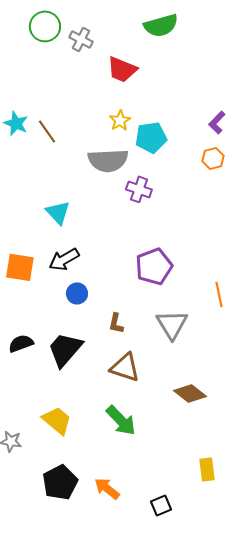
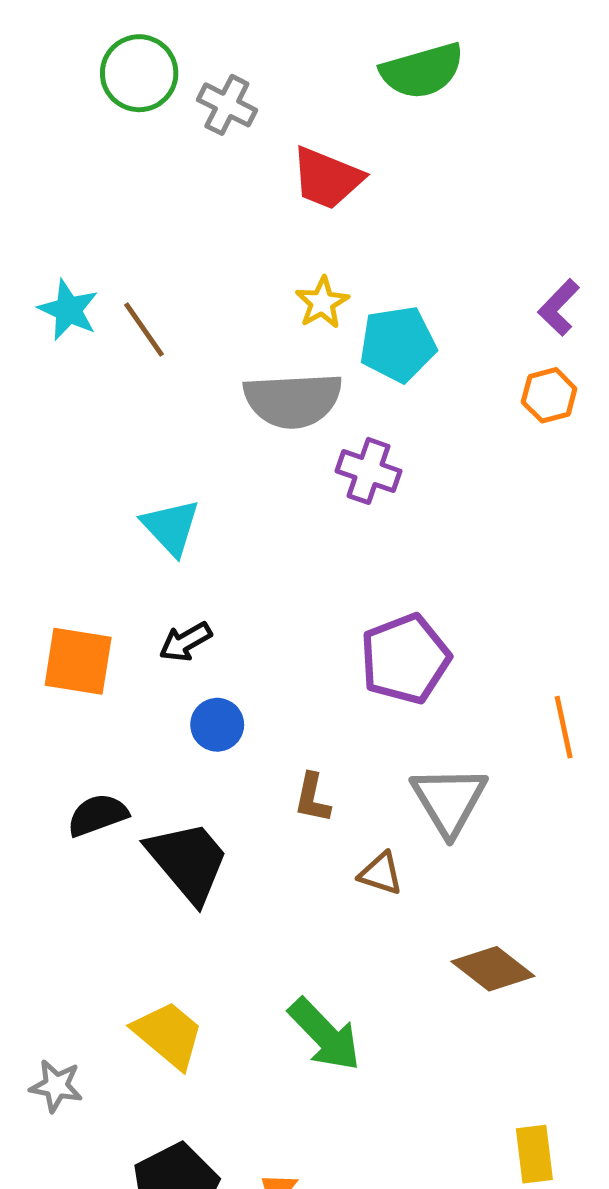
black arrow: (64, 259) -> (185, 642), size x0.7
black semicircle: (21, 343) -> (98, 815), moved
black trapezoid: (65, 349) -> (188, 861), turned 99
brown triangle: (125, 367) -> (381, 874), moved, size x0.6

